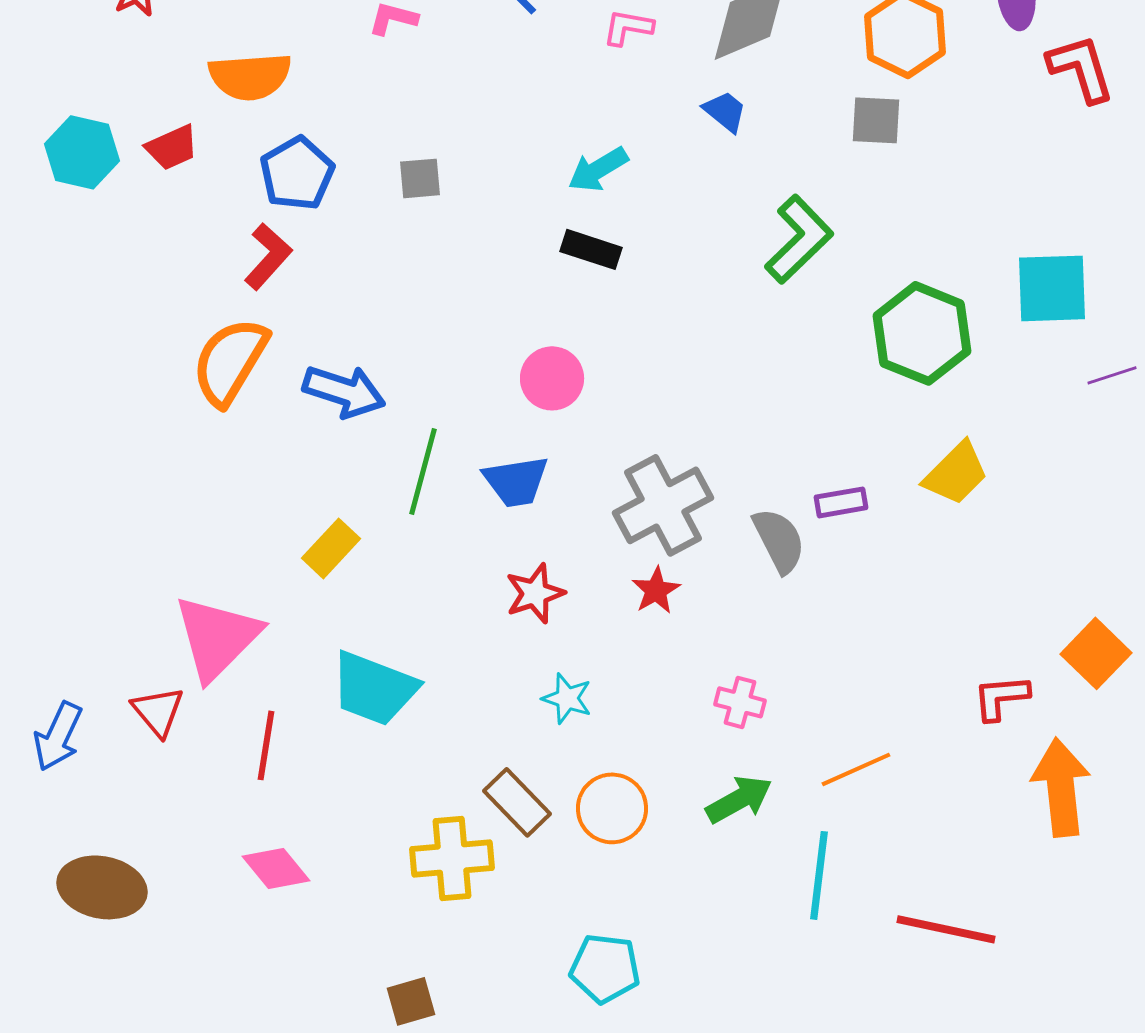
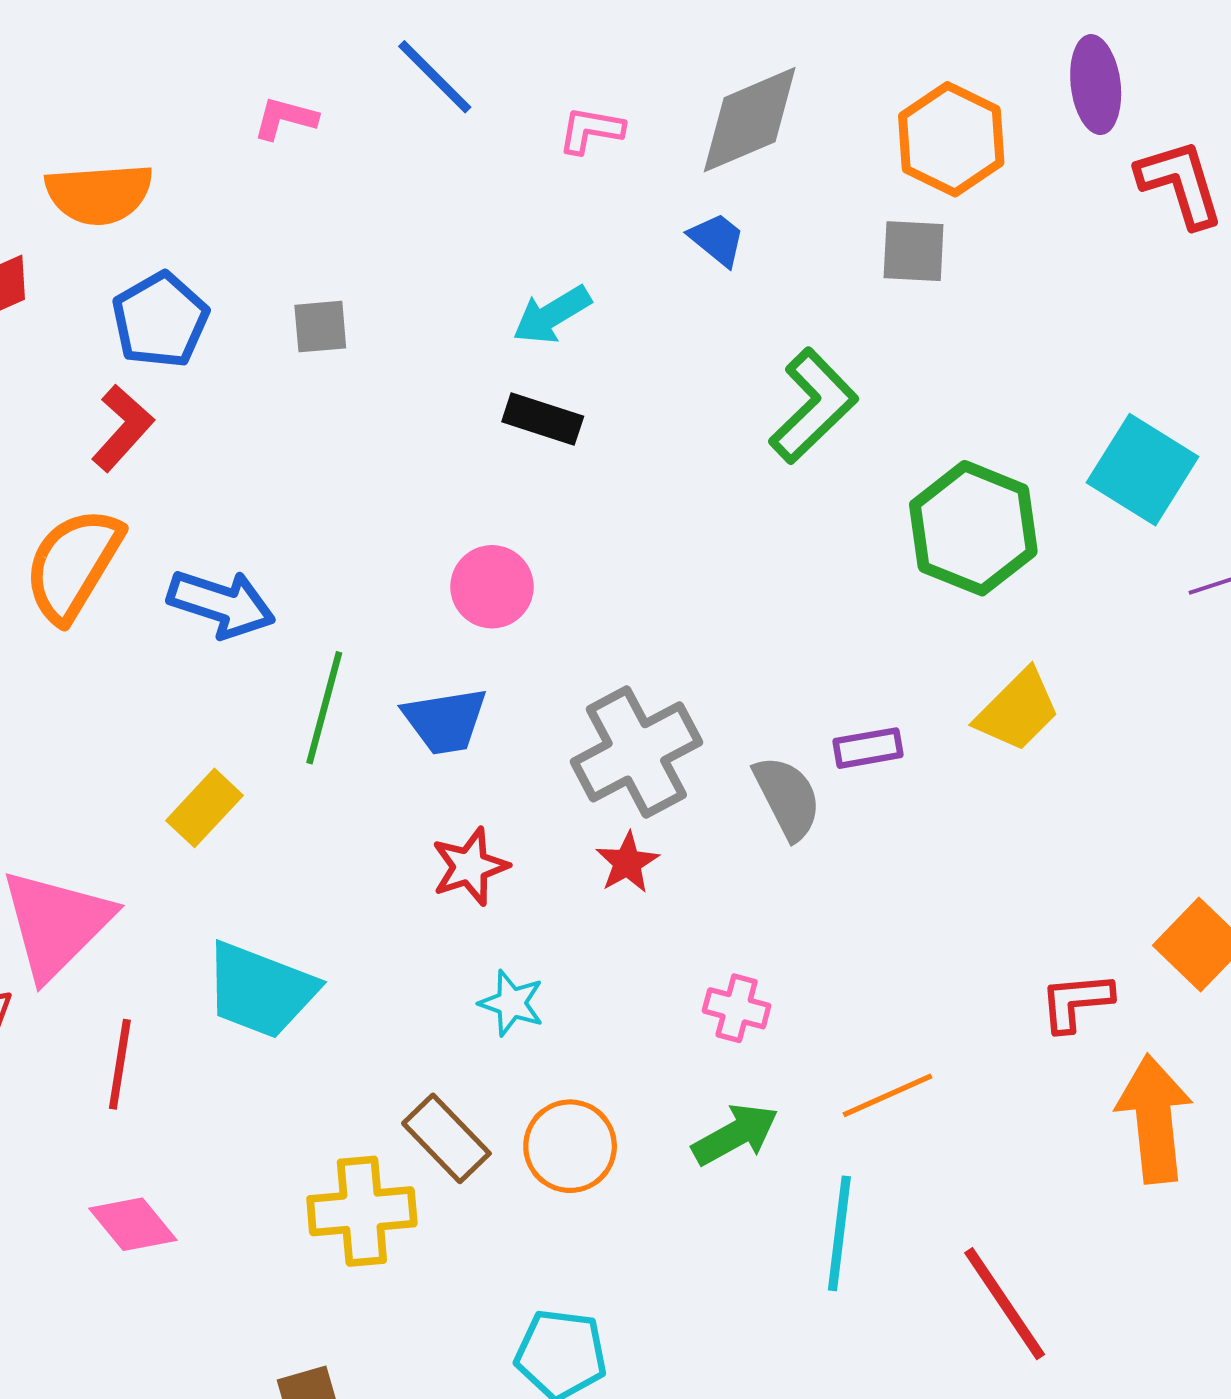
cyan square: (1052, 288) -> (1142, 470), turned 34
red line: (946, 929) -> (1005, 1304), turned 44

